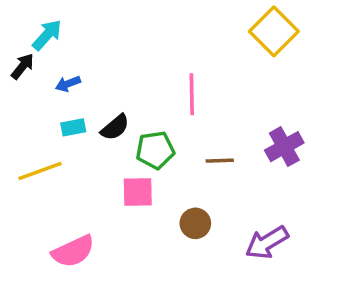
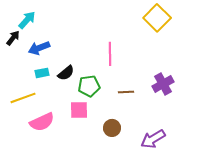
blue arrow: (68, 84) -> (39, 48), size x1.5
pink semicircle: (73, 251) -> (42, 122), moved

